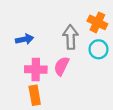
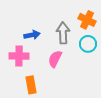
blue arrow: (25, 39) -> (32, 35), moved
pink cross: (36, 69) -> (19, 56), moved

